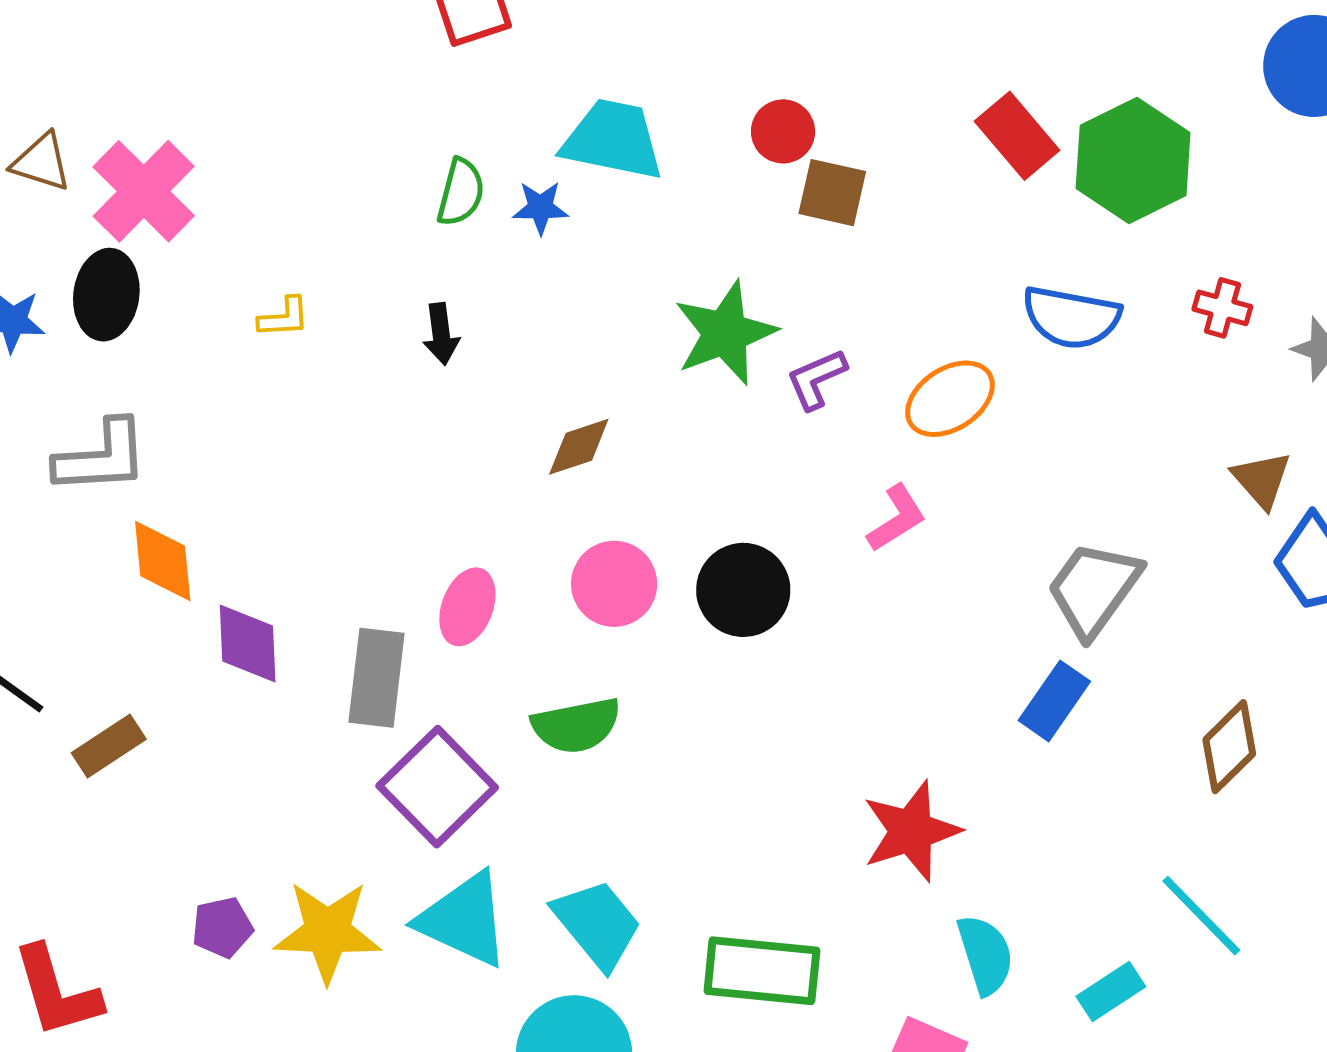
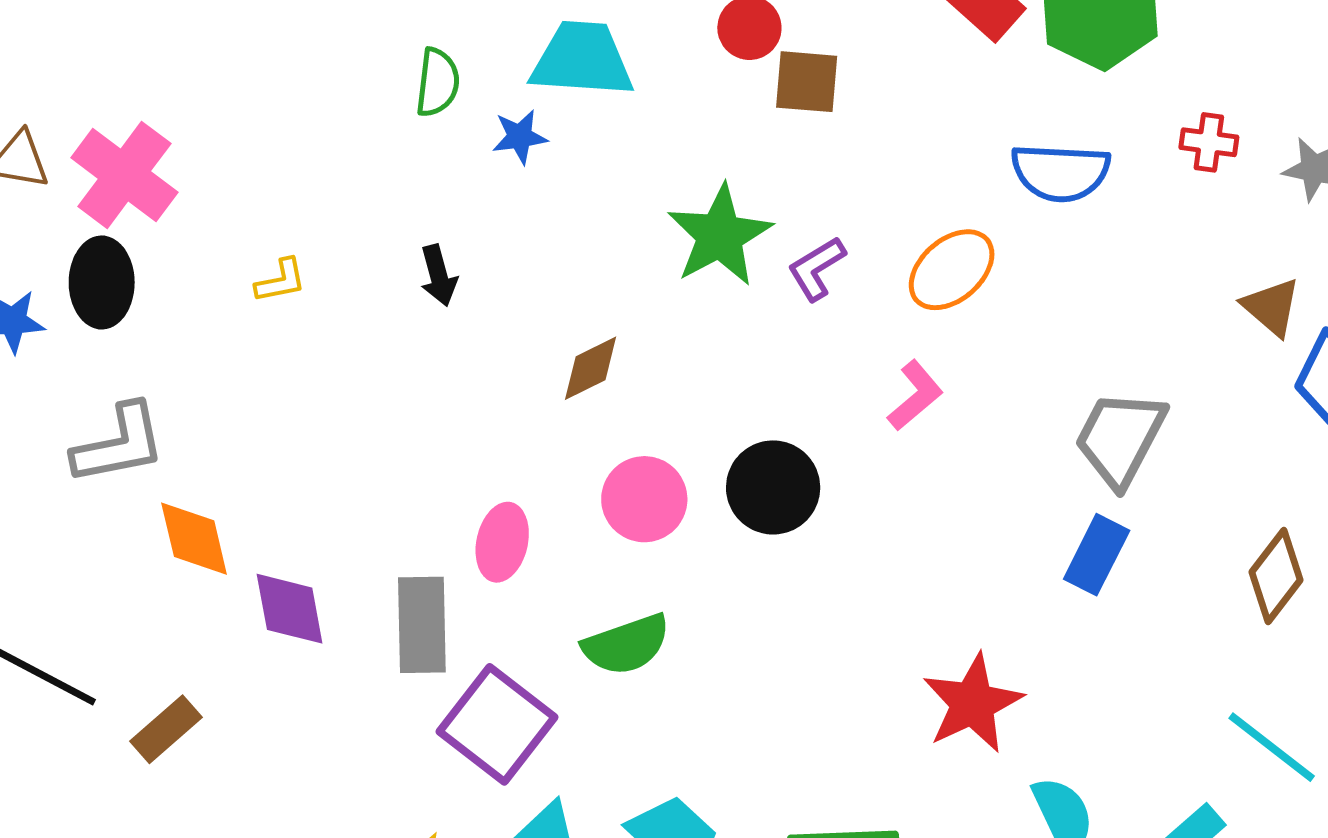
green semicircle: (461, 192) -> (438, 82), moved

